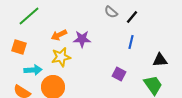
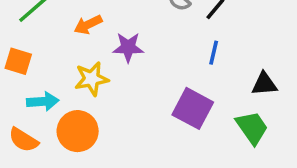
orange arrow: (59, 35) -> (88, 25), moved
purple square: (119, 74) -> (193, 108), size x1.6

